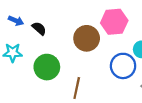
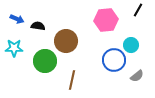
black semicircle: (39, 28) -> (38, 26), turned -32
brown circle: (87, 38) -> (66, 41), moved

